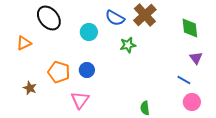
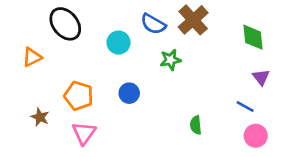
blue circle: (87, 70) -> (129, 93), moved
pink triangle: (80, 100) -> (84, 133), moved
green semicircle: (145, 108) -> (196, 125), moved

